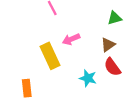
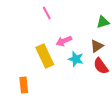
cyan star: (88, 78) -> (76, 59), moved

